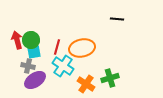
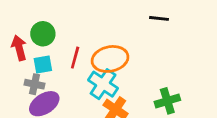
green circle: (31, 40) -> (43, 34), moved
cyan cross: (63, 66) -> (103, 84), moved
green cross: (110, 78) -> (167, 101), moved

